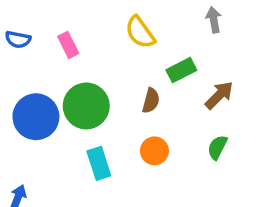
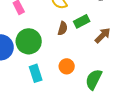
brown semicircle: (151, 101) -> (63, 28), moved
green semicircle: (217, 147) -> (94, 79), moved, size x1.5

